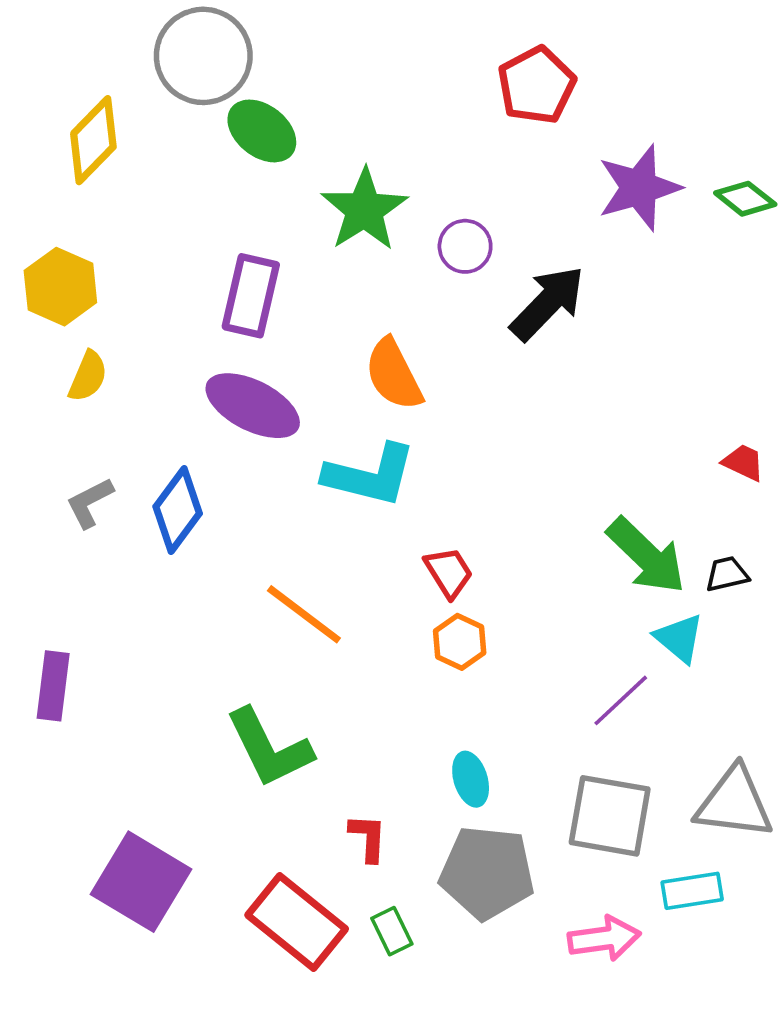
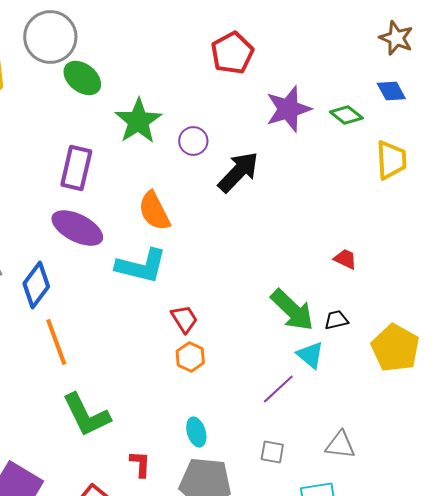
orange line: (304, 614) -> (56, 342), moved, turned 33
gray triangle: (734, 803) -> (340, 445), size x0.7
gray square: (610, 816) -> (272, 452), size x0.5

